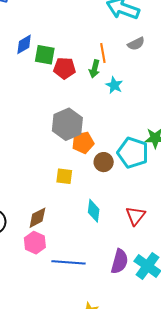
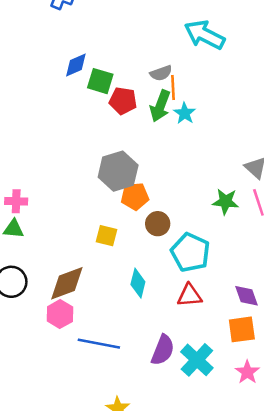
gray semicircle: (136, 44) -> (161, 73), moved
green arrow: (95, 69) -> (160, 106), size x1.4
cyan star: (114, 85) -> (185, 113), moved
cyan pentagon: (133, 153) -> (190, 252), moved
red triangle: (135, 216) -> (189, 295), turned 40
brown diamond: (37, 218) -> (67, 283), size x1.4

